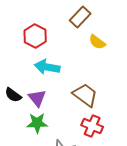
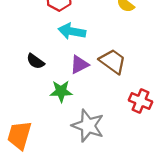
purple triangle: (37, 98) -> (79, 65), moved, turned 42
red cross: (92, 126) -> (140, 101), moved

